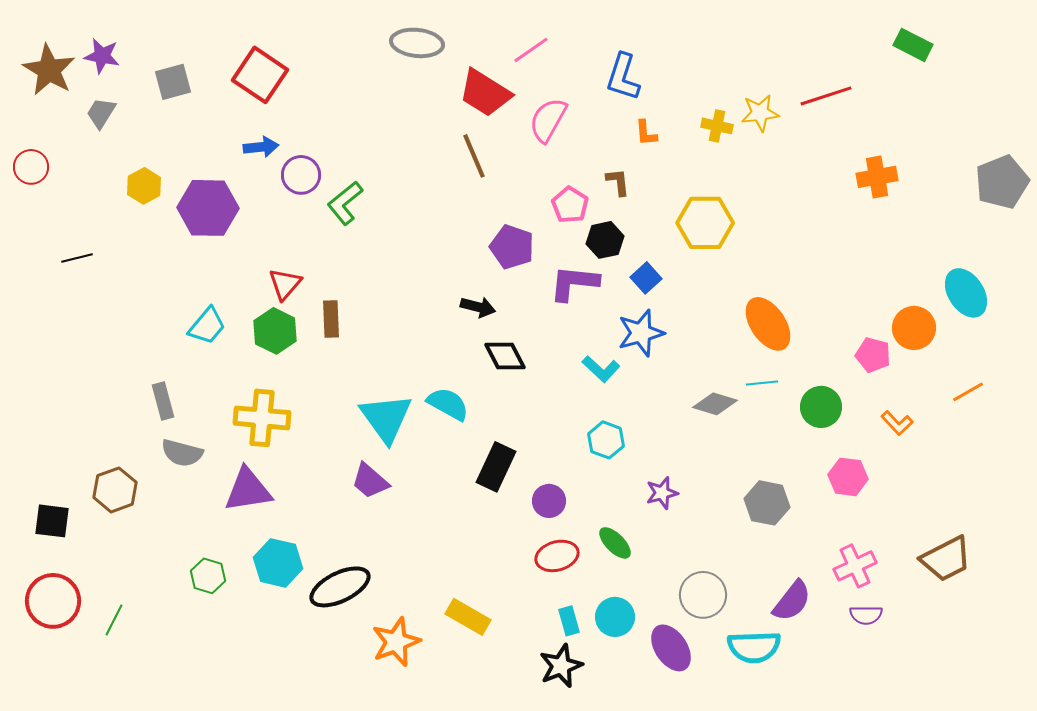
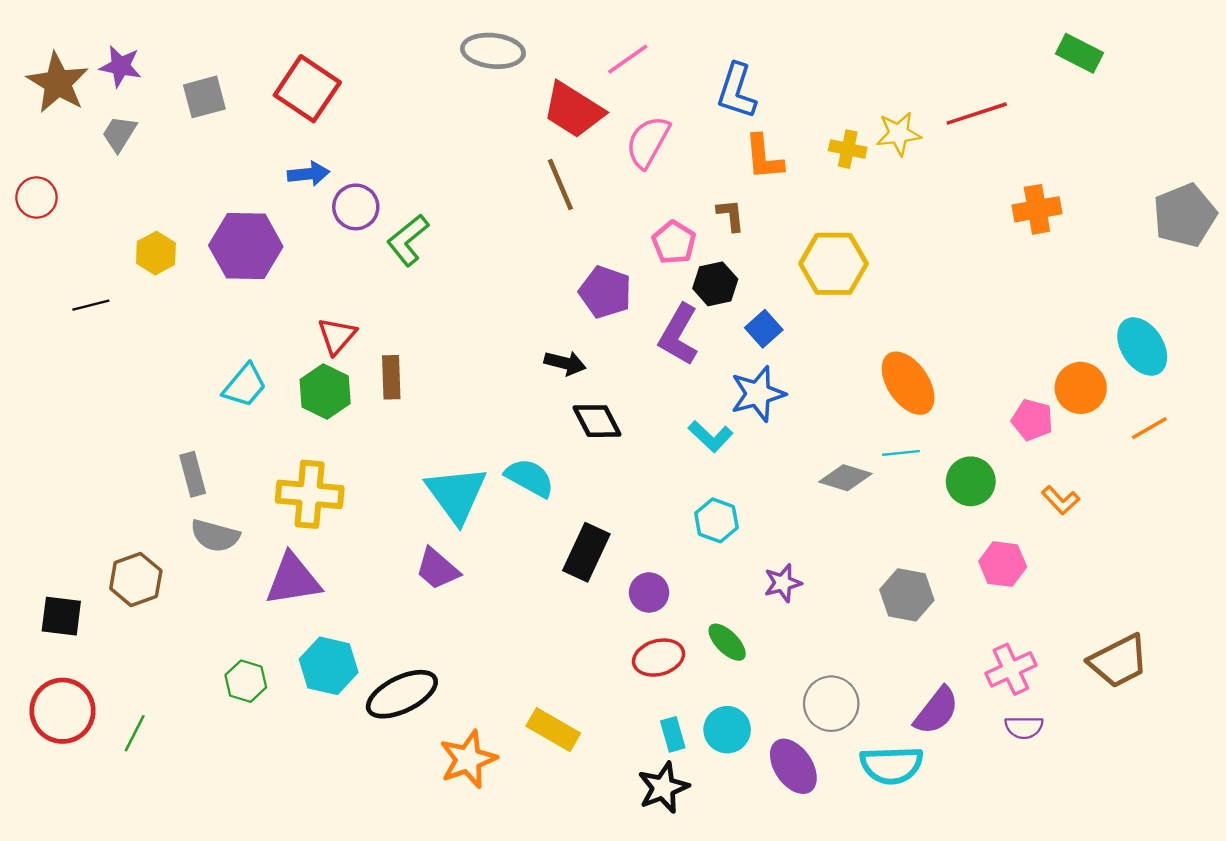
orange L-shape: (646, 133) -> (764, 157), size x1.5
yellow hexagon: (144, 186) -> (156, 253), moved
purple L-shape: (574, 283) -> (679, 335), turned -66
orange line: (968, 392) -> (1149, 428), moved

